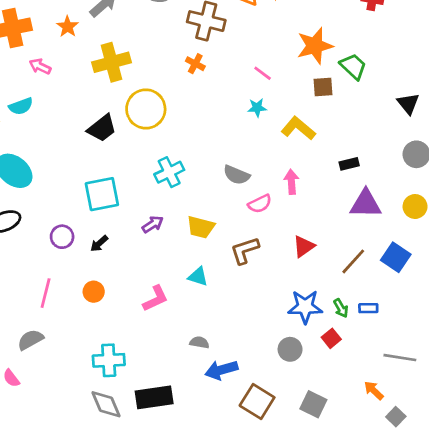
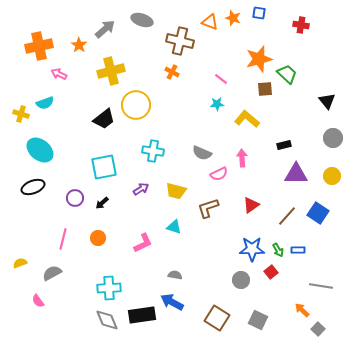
cyan cross: (169, 172) -> (153, 151), turned 35
blue arrow: (221, 370) -> (172, 302), moved, turned 45

